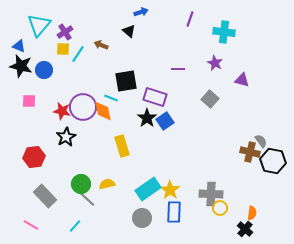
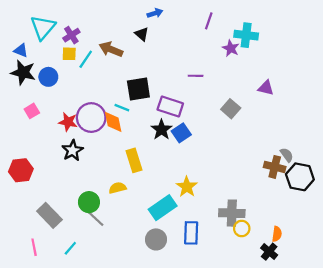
brown arrow: (101, 45) -> (111, 49), size x1.5
purple star: (215, 63) -> (231, 48), moved
pink square: (29, 101) -> (32, 111), turned -32
red hexagon: (34, 157) -> (21, 170), moved
yellow semicircle: (107, 184) -> (118, 188), moved
yellow star: (170, 190) -> (187, 187), moved
pink line: (31, 225) -> (34, 247), turned 49
cyan line: (75, 226) -> (70, 248), moved

